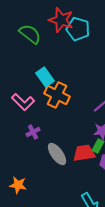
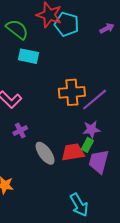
cyan rectangle: (45, 77) -> (29, 56), moved, turned -42
orange cross: (57, 95) -> (72, 92), moved, turned -30

